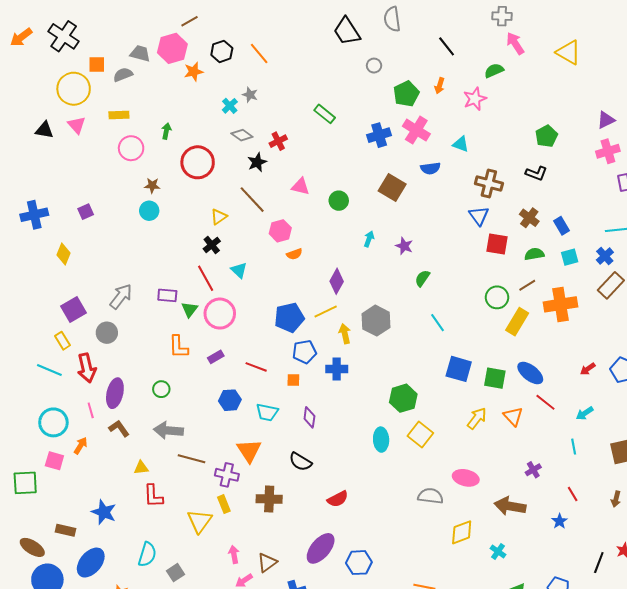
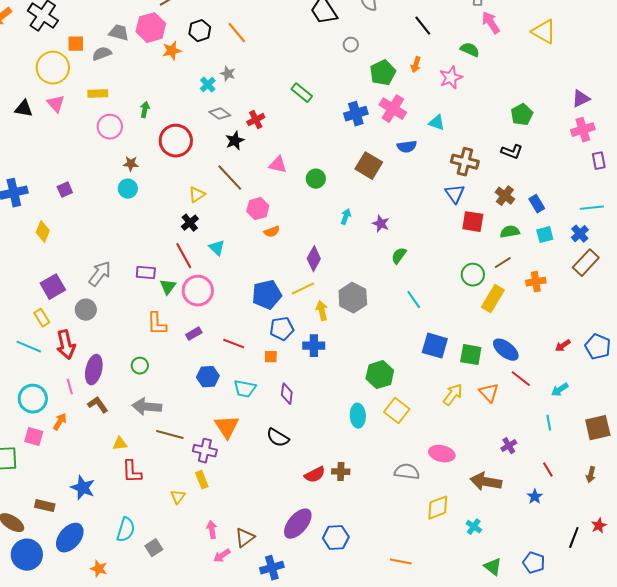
green semicircle: (494, 71) -> (470, 50), turned 48
orange cross: (561, 304) -> (536, 282), size x0.6
brown cross: (269, 499) -> (341, 472), moved, size x0.7
yellow triangle: (200, 521) -> (178, 497), size x0.6

